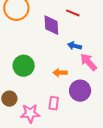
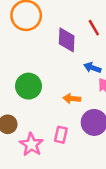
red line: (73, 13) -> (94, 28), turned 32
pink star: (30, 113) -> (31, 145), turned 30

